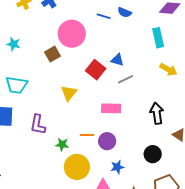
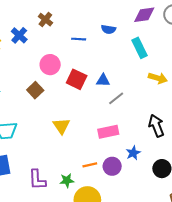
blue semicircle: (125, 12) -> (108, 29), moved
pink circle: (72, 34) -> (50, 65), size x0.7
red square: (96, 70) -> (77, 79), moved
purple L-shape: (38, 125) -> (37, 180), moved
blue star: (117, 167) -> (133, 153), moved

